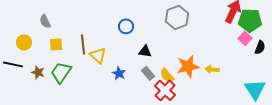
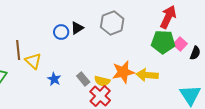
green pentagon: (250, 20) -> (163, 42), moved
black triangle: (145, 51) -> (77, 28), moved, turned -40
yellow arrow: (212, 69) -> (147, 75), size x1.5
yellow semicircle: (167, 75) -> (102, 81), turned -35

